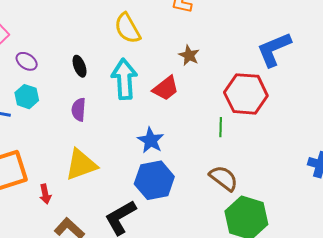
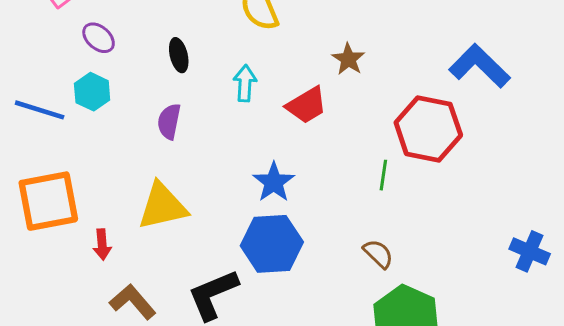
blue L-shape: (274, 49) -> (480, 66), turned 60
cyan arrow: (124, 79) -> (245, 83), size x0.6
brown semicircle: (224, 178) -> (378, 254), size x0.7

